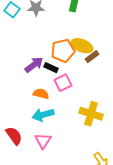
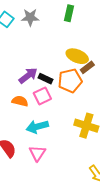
orange pentagon: (63, 51) -> (70, 81), moved
pink square: (63, 83) -> (42, 96), moved
orange semicircle: (41, 94) -> (20, 101), moved

